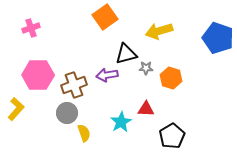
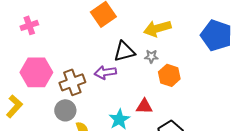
gray star: (146, 68) -> (151, 56), moved

